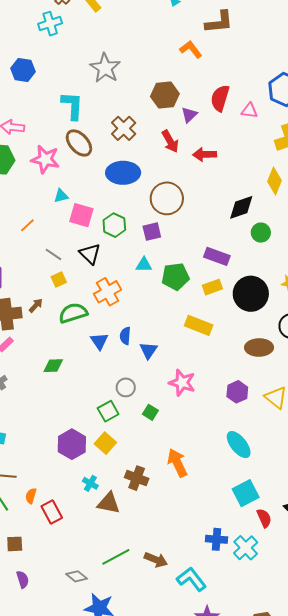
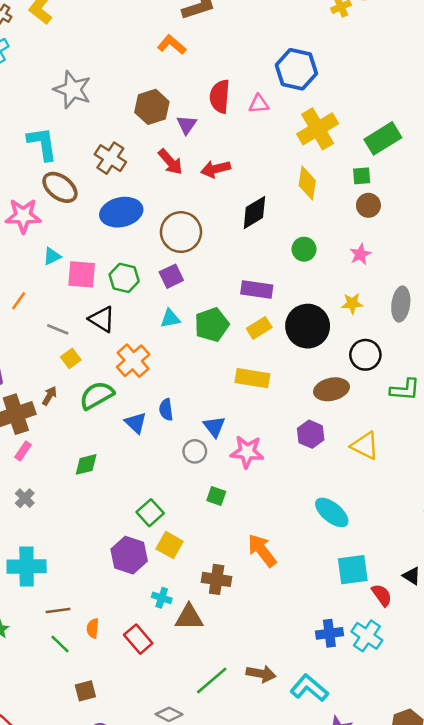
black diamond: (241, 207) -> (254, 212), moved
blue triangle: (148, 350) -> (214, 427), moved
gray circle: (126, 387) -> (195, 451), moved
purple hexagon: (237, 392) -> (311, 434), moved
green square: (108, 411) -> (150, 513), moved
cyan square: (246, 493) -> (353, 570), turned 32
red rectangle: (52, 512) -> (138, 639), moved

